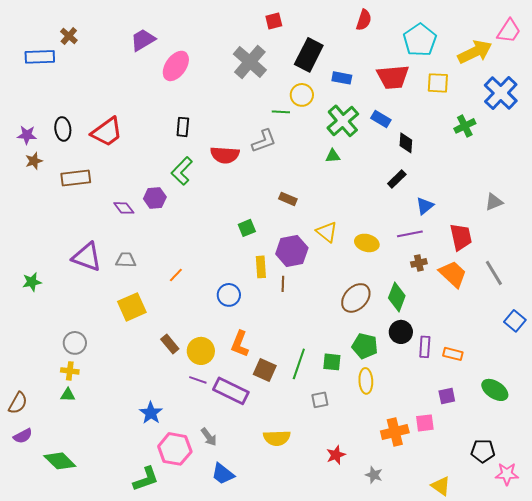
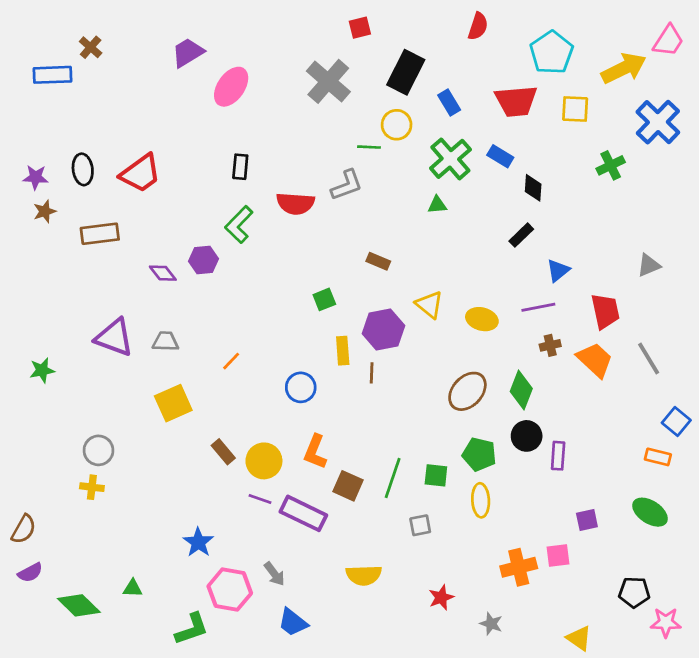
blue rectangle: (342, 78) -> (449, 102), turned 48
orange rectangle: (453, 354) -> (658, 457), moved
green triangle: (68, 395) -> (133, 588), moved

